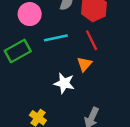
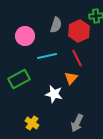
green rectangle: (18, 51) -> (19, 79), moved

